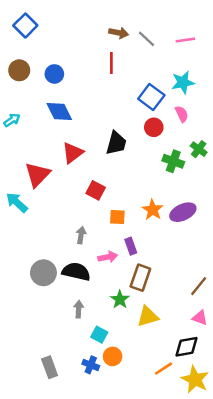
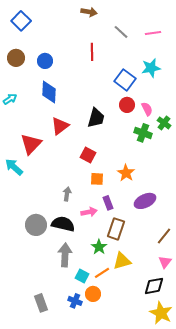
brown arrow: (119, 33) -> (89, 12), moved
blue diamond: (59, 112) -> (49, 92), turned 30
pink semicircle: (182, 114) -> (147, 109), moved
red square: (96, 190) -> (88, 155), moved
purple ellipse: (183, 212) -> (145, 201), moved
gray arrow: (79, 309) -> (65, 255), size x1.6
pink triangle: (200, 318) -> (165, 262), turned 48
orange line: (163, 369) -> (102, 273), moved

